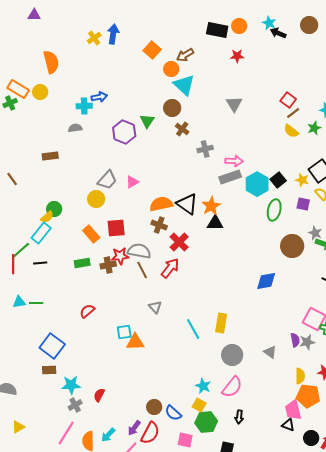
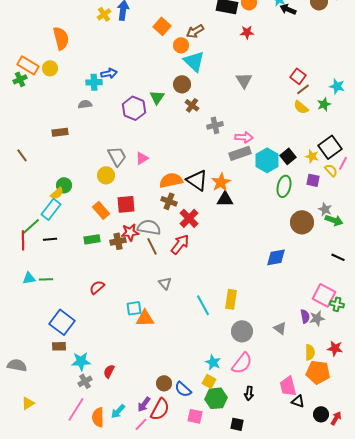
gray trapezoid: (107, 180) -> (117, 156), turned -70
pink trapezoid: (293, 410) -> (288, 386), moved

